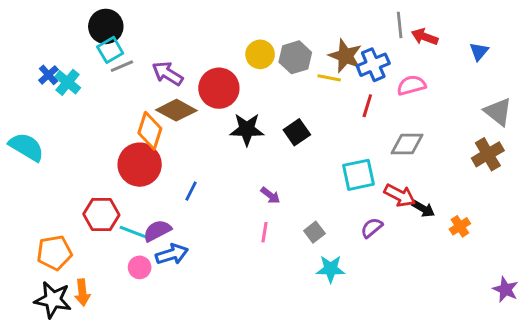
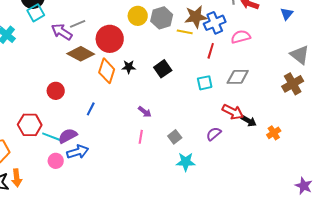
brown star: (345, 56) -> (196, 17), turned -30
gray line: (122, 66) -> (78, 24), moved
purple arrow: (167, 73) -> (62, 32), moved
black star: (247, 129) -> (129, 67), size x0.6
orange diamond: (150, 131) -> (107, 71), moved
red circle: (140, 165) -> (56, 91), size x0.6
cyan square: (359, 175) -> (205, 83), moved, size x0.7
purple star: (505, 289) -> (304, 186), moved

